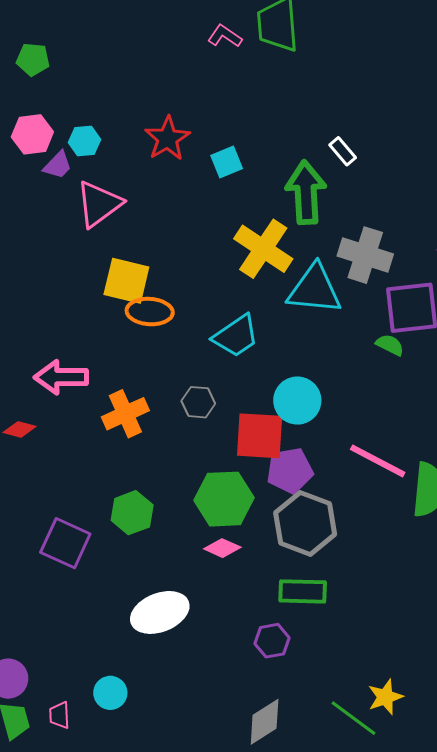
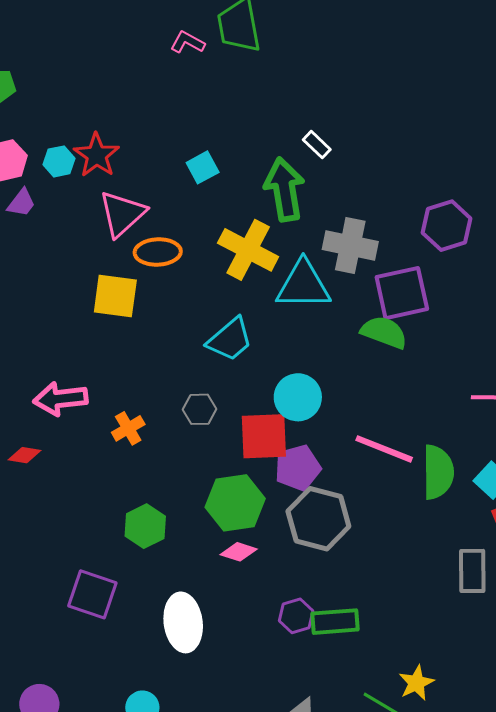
red star: (167, 138) -> (97, 155), moved
purple trapezoid: (58, 165) -> (21, 203), moved
pink triangle: (99, 204) -> (122, 214), moved
orange ellipse: (150, 312) -> (158, 252), moved
green semicircle: (390, 345) -> (384, 332), size x1.6
orange cross: (125, 414) -> (128, 428), size x0.7
purple square: (65, 543) -> (92, 594), moved
green rectangle: (303, 591) -> (335, 622), moved
white ellipse: (160, 612) -> (183, 622), turned -70
purple hexagon: (272, 641) -> (296, 616), moved

